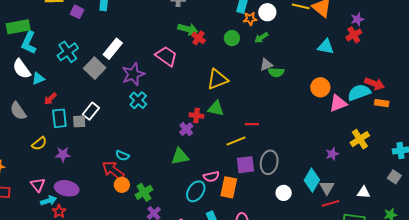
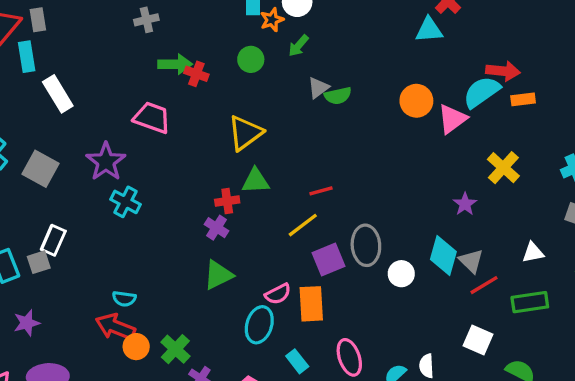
cyan triangle: (326, 47) -> (429, 30), moved
white rectangle: (113, 49) -> (58, 94), moved, turned -55
white circle: (284, 193) -> (401, 274), moved

